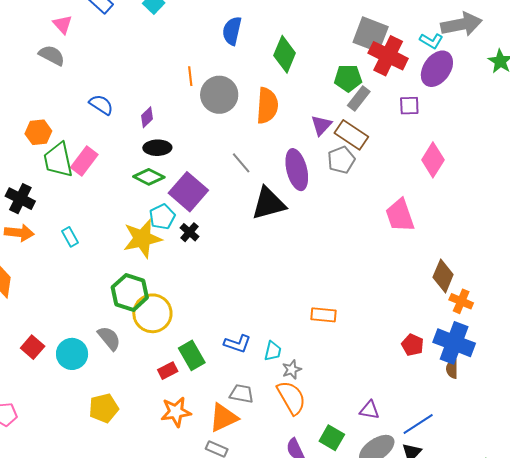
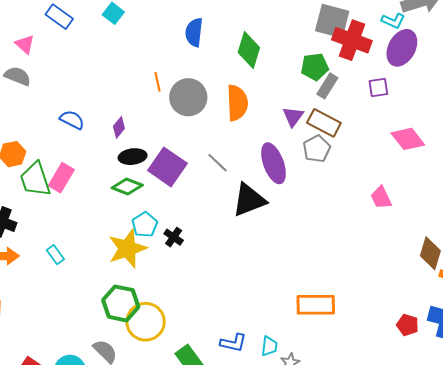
pink diamond: (433, 160) -> (408, 139), turned -64
purple square: (188, 192) -> (167, 167), moved
pink trapezoid: (400, 215) -> (381, 198), size x0.7
orange rectangle: (324, 315) -> (316, 305), size x1.5

